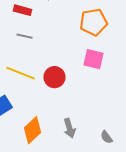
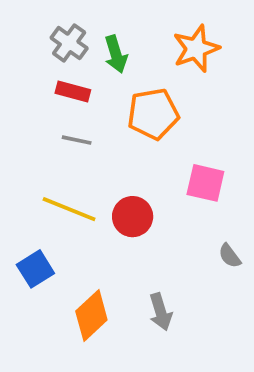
orange pentagon: (94, 22) -> (153, 114), moved
gray semicircle: (106, 137) -> (230, 256), moved

